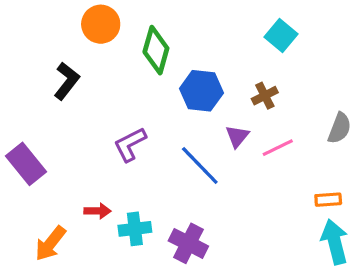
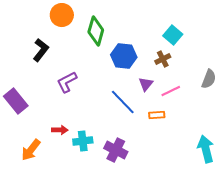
cyan square: (281, 36) -> (173, 35), moved
purple L-shape: (130, 144) -> (67, 82), moved
orange rectangle: (328, 200) -> (157, 115), moved

